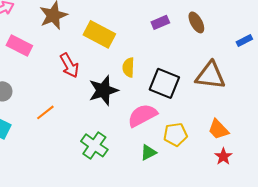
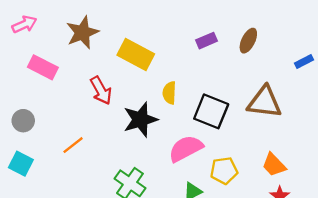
brown ellipse: (196, 22) -> (248, 41), turned 55

